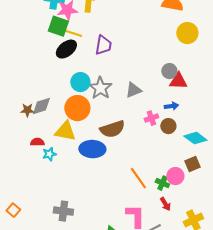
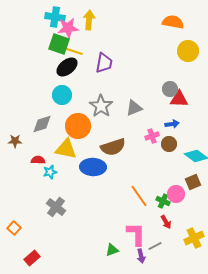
cyan circle: (80, 82) -> (62, 95), moved
brown star: (27, 110) -> (15, 141), moved
gray cross: (63, 211) -> (56, 207), moved, turned 30

